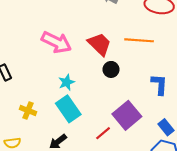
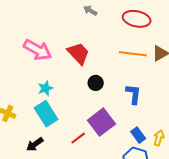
orange line: (139, 40) -> (133, 54), moved
black circle: (111, 69) -> (96, 83), moved

